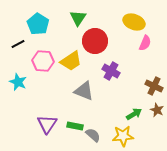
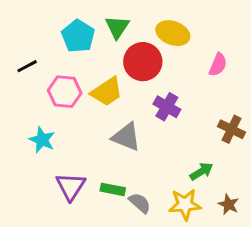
yellow ellipse: (134, 22) -> (173, 33), moved
cyan pentagon: (38, 24) -> (78, 36), moved
cyan star: (18, 82) -> (42, 140), moved
brown star: (157, 110) -> (228, 204), moved

